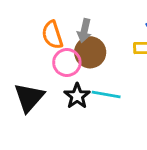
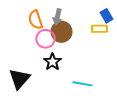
cyan line: (106, 94) -> (82, 84), moved
black triangle: (29, 97) -> (19, 79), moved

